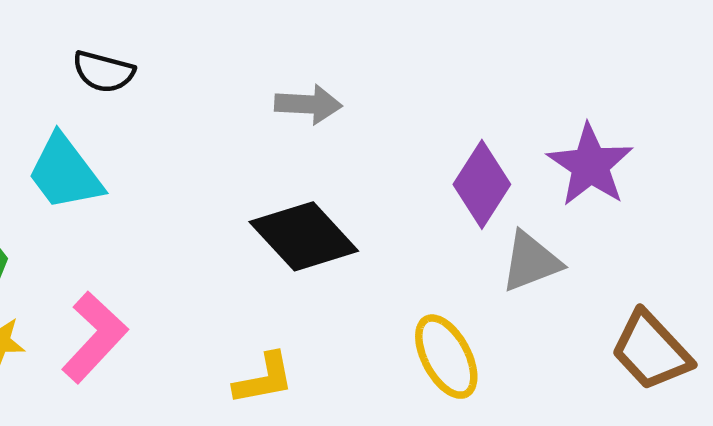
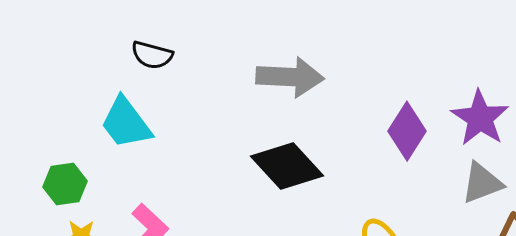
gray arrow: (308, 104) -> (290, 77), size x1.5
gray triangle: (531, 262) -> (482, 183), moved

